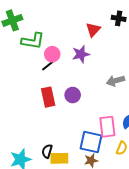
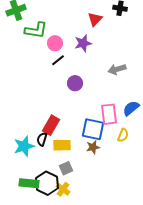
black line: (48, 65) -> (58, 60), moved
red rectangle: (48, 97) -> (51, 125), moved, turned 42
black semicircle: (47, 151) -> (42, 139), moved

